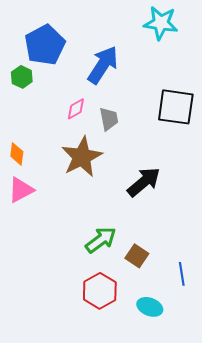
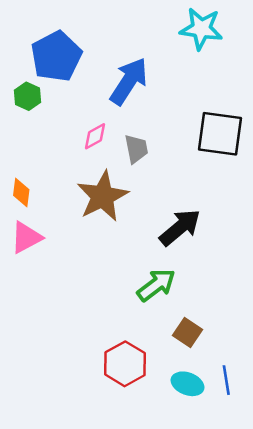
green arrow: (101, 240) -> (156, 285), moved
brown square: (137, 256) -> (188, 333), moved
blue line: (182, 274) -> (226, 380), moved

